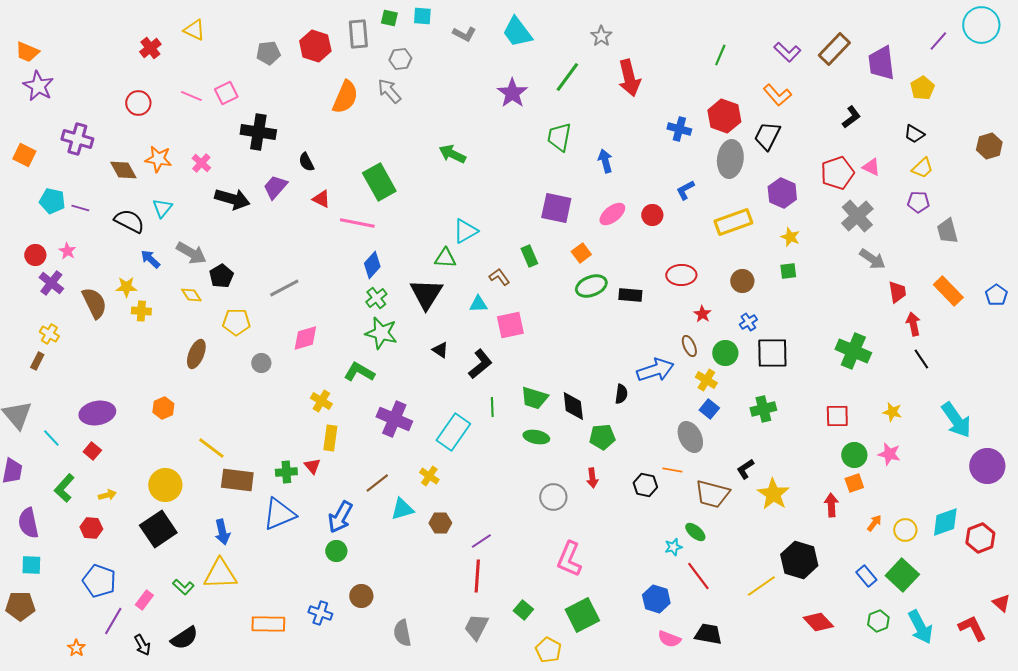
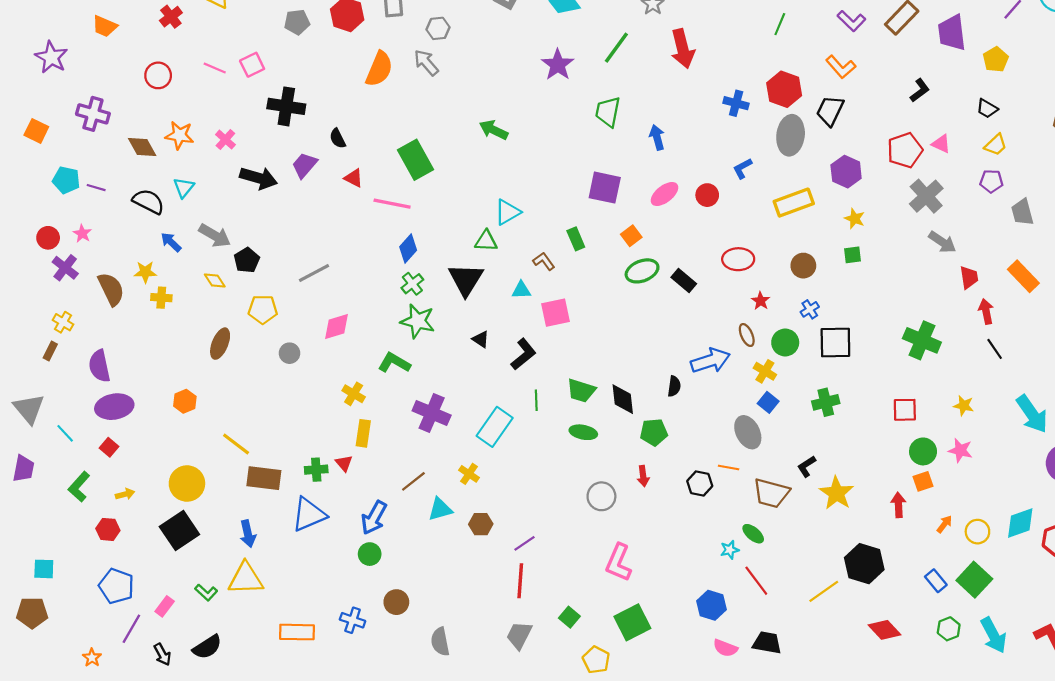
orange trapezoid: (27, 52) -> (105, 26), moved
black rectangle: (630, 295) -> (684, 281), turned 35
purple semicircle: (28, 523) -> (99, 366), moved

